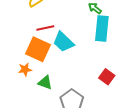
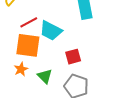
red square: (107, 77) -> (73, 57), moved, turned -35
green triangle: (45, 83) -> (45, 76), turned 42

